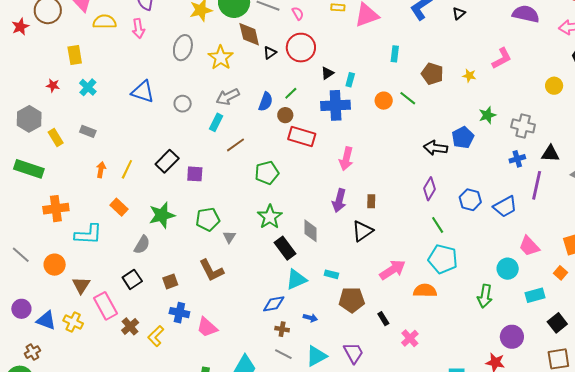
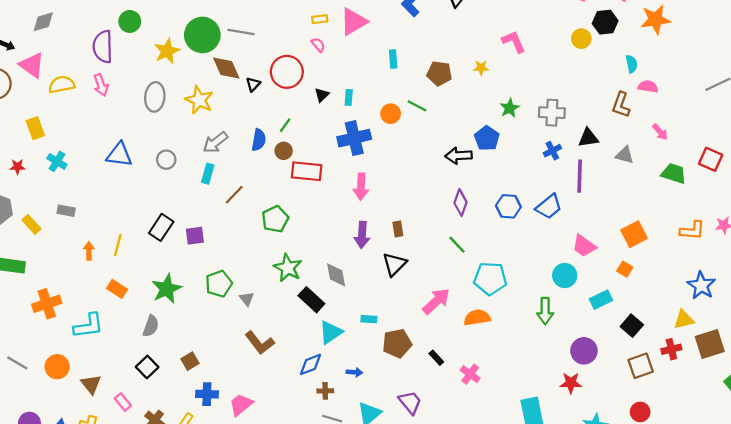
pink semicircle: (298, 13) -> (318, 45), moved
pink L-shape: (502, 58) -> (514, 42), turned -75
yellow circle: (554, 86) -> (581, 39), moved
blue cross: (336, 105) -> (354, 138), moved
green line: (438, 225) -> (457, 245), moved
brown L-shape: (211, 270) -> (260, 343), moved
pink rectangle: (106, 306) -> (123, 402), size x0.6
pink trapezoid: (207, 327) -> (241, 405), turned 110

